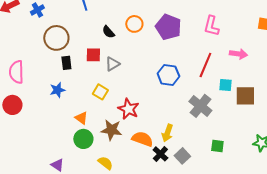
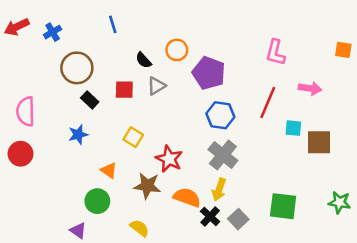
purple pentagon: (168, 27) -> (209, 73), moved
black rectangle: (66, 63) -> (90, 100), turned -40
gray triangle: (112, 64) -> (156, 86), moved
gray cross: (200, 106) -> (223, 155), moved
green circle: (83, 139) -> (97, 201), moved
green square: (217, 146) -> (283, 206), size x1.6

